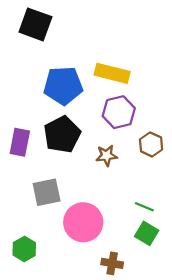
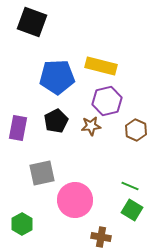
black pentagon: (62, 134) -> (56, 121), size x0.7
brown star: (107, 156) -> (91, 126), moved

